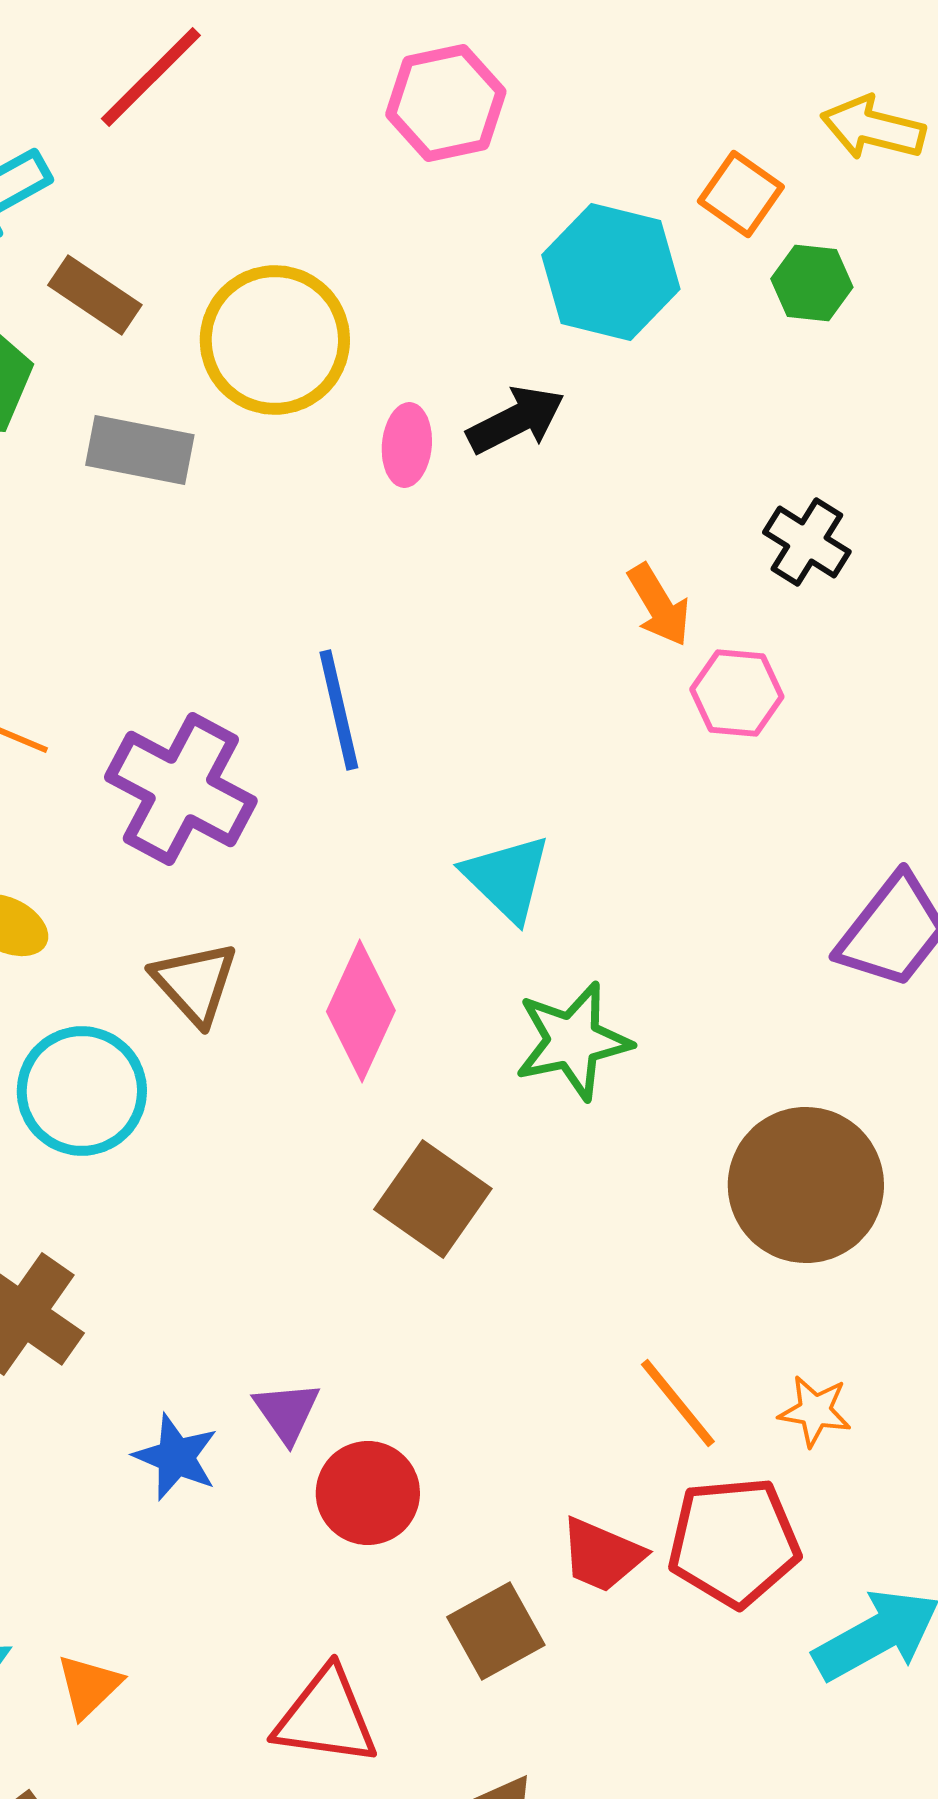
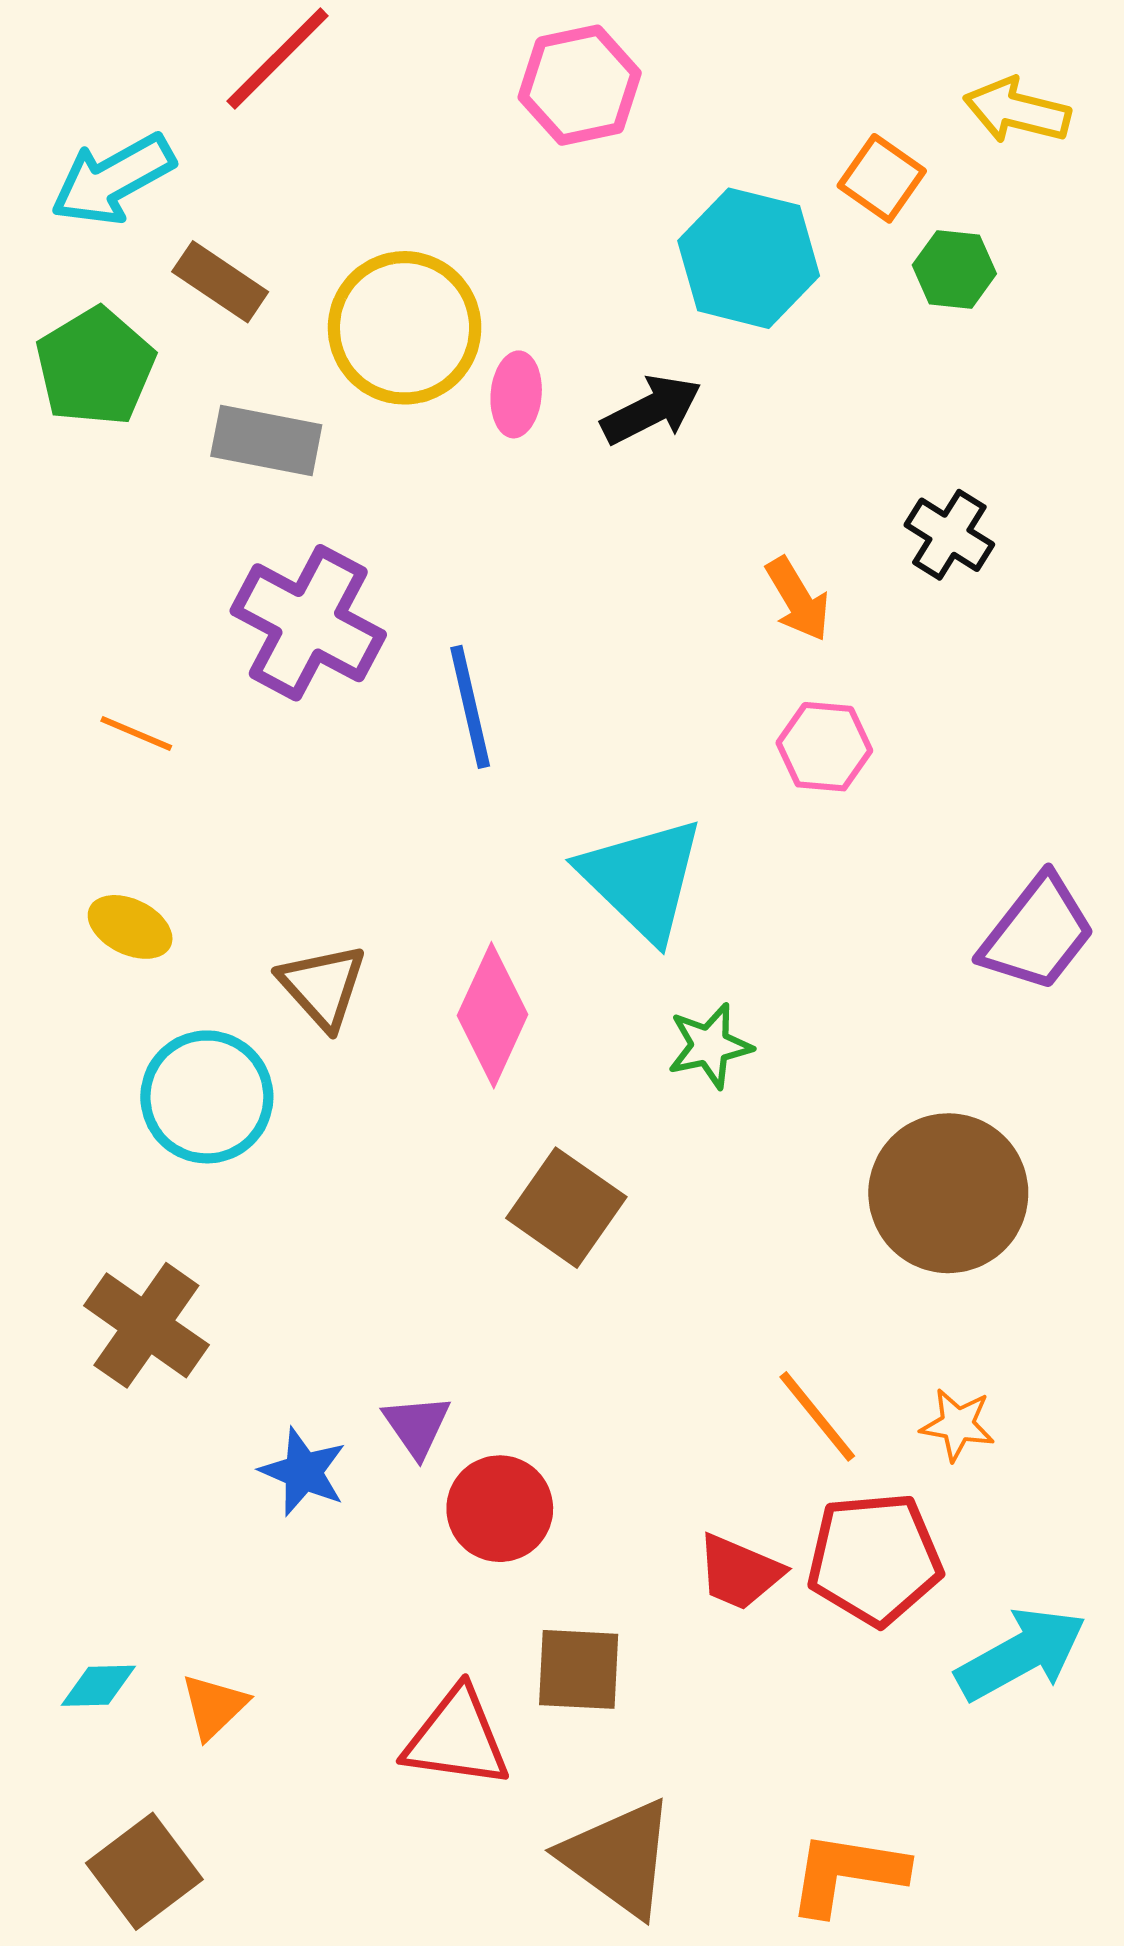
pink ellipse: (407, 445) -> (516, 394), moved
pink hexagon: (737, 693) -> (824, 747), moved
purple cross: (181, 789) -> (308, 623), moved
cyan triangle: (507, 878) -> (642, 879), size x1.4
green star: (573, 1041) -> (710, 1046), size x0.7
brown square: (496, 1631) -> (579, 1669), moved, turned 32

